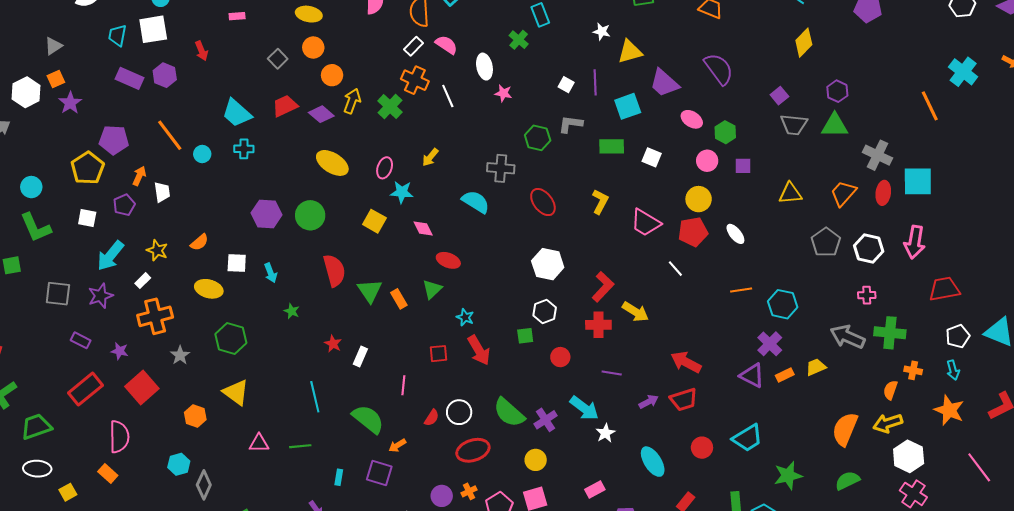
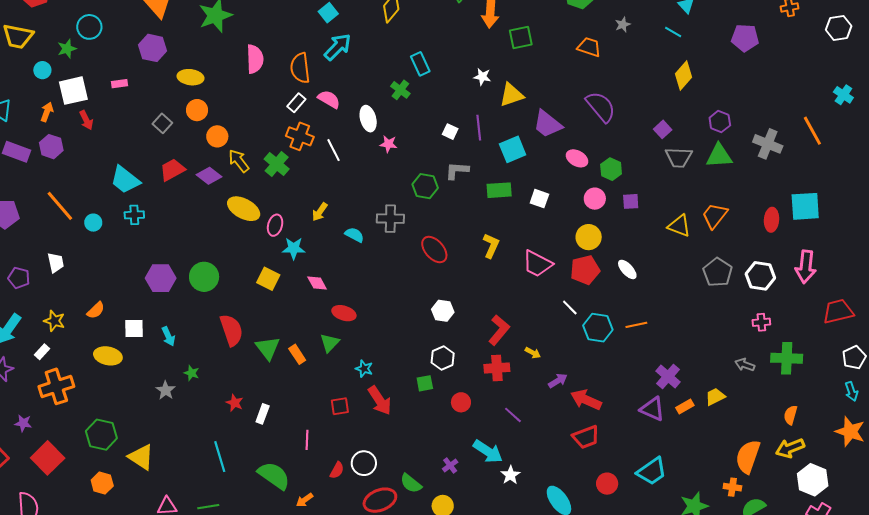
white square: (153, 29) -> (73, 91), moved
cyan cross: (963, 72) -> (843, 95), size x0.7
yellow arrow: (352, 101) -> (239, 161), turned -55
gray cross: (877, 155) -> (768, 144), moved
yellow ellipse: (332, 163) -> (244, 209), moved
orange arrow: (139, 176) -> (47, 112), moved
yellow triangle: (790, 193) -> (679, 226), turned 30
orange trapezoid: (843, 193) -> (715, 216), moved
cyan semicircle: (476, 202) -> (354, 235), moved, size x0.7
purple pentagon: (124, 205) -> (19, 278), turned -30
white hexagon: (548, 264) -> (443, 311), size x0.7
cyan hexagon: (783, 304) -> (598, 328), moved
yellow arrow: (635, 312) -> (533, 353), size x0.6
gray arrow: (847, 337) -> (745, 365), size x0.6
green hexagon: (231, 338) -> (101, 435), moved
gray star: (180, 355) -> (166, 390), moved
orange cross: (913, 370) -> (732, 487), moved
purple line: (612, 373) -> (513, 415), turned 36
purple arrow: (649, 402) -> (558, 381), moved
green semicircle: (509, 413) -> (411, 483), moved, size x0.7
purple cross: (546, 420) -> (450, 465), size x0.7

